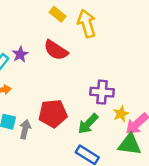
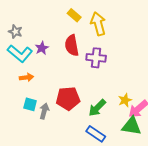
red semicircle: (56, 50) -> (72, 45), turned 45
purple cross: (102, 92) -> (96, 58), moved

